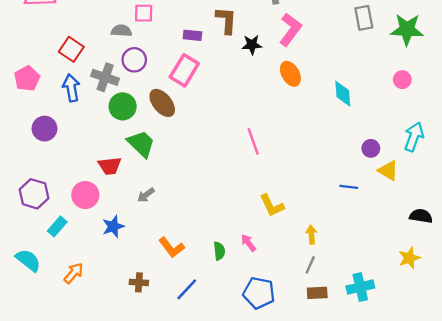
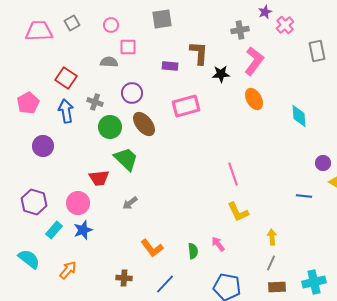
purple circle: (134, 60) -> (132, 93), moved
pink rectangle: (184, 70) -> (186, 106), moved, turned 44
gray cross: (105, 77) -> (95, 102), size x0.7
pink line: (253, 141) -> (233, 174), moved
blue star: (113, 226) -> (83, 230), moved

